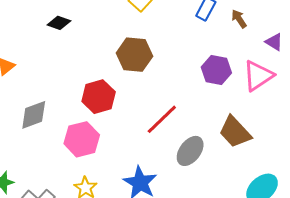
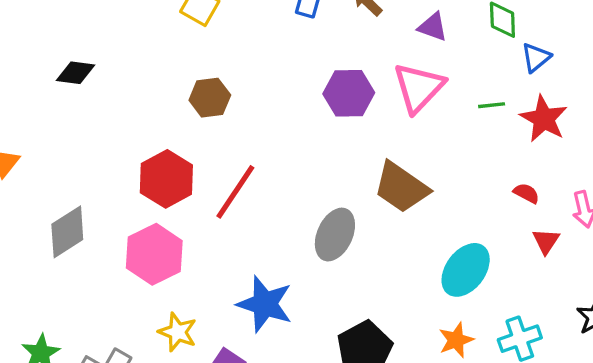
brown hexagon: (134, 55) -> (210, 98), size x0.7
red line: (162, 119) -> (235, 192), moved

